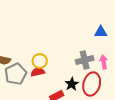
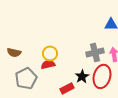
gray pentagon: (16, 74) -> (26, 78), moved

